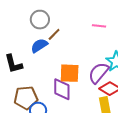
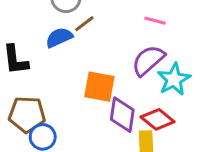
purple semicircle: (99, 73) -> (148, 60), moved
purple diamond: (62, 89) -> (122, 115), moved

